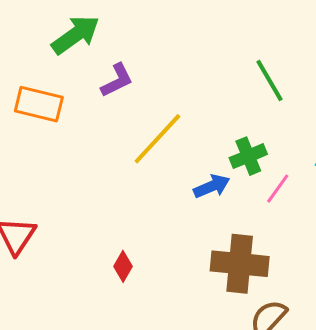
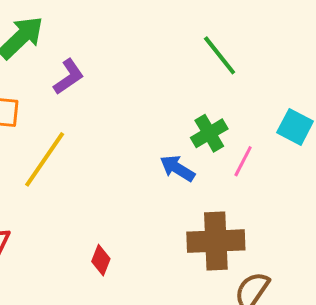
yellow line: (157, 139) -> (45, 159), moved
blue arrow: (212, 186) -> (177, 168), turned -117

